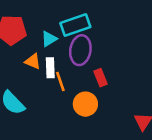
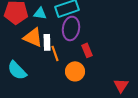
cyan triangle: (49, 39) -> (40, 13), moved, turned 40
orange triangle: (33, 61) -> (33, 37), size x1.5

